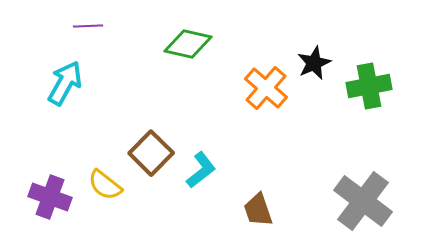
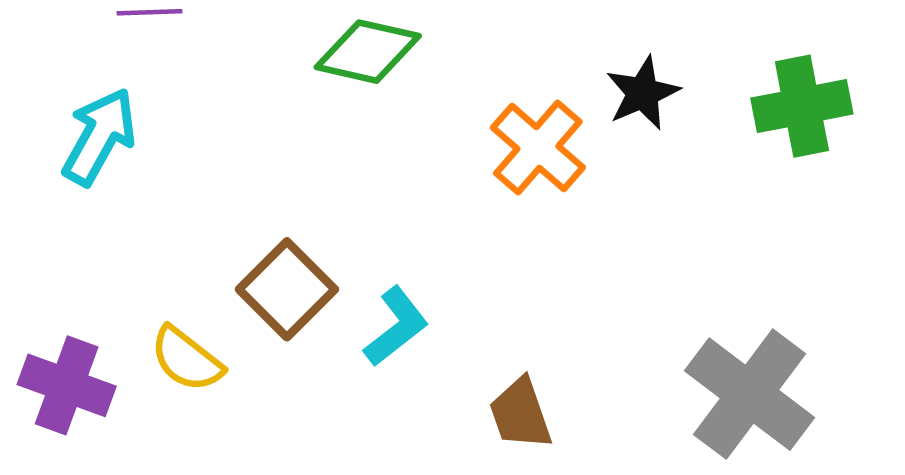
green cross: (369, 86) -> (802, 106), moved

